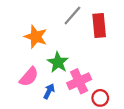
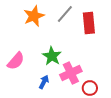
orange star: (36, 37) -> (34, 16), moved, turned 30
pink semicircle: (29, 77) -> (16, 61), moved

